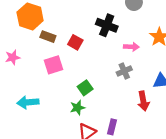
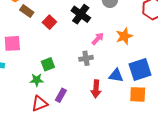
pink arrow: (131, 47) -> (98, 39), turned -64
pink square: (54, 65) -> (12, 43), moved
purple rectangle: (112, 127) -> (61, 95), moved

